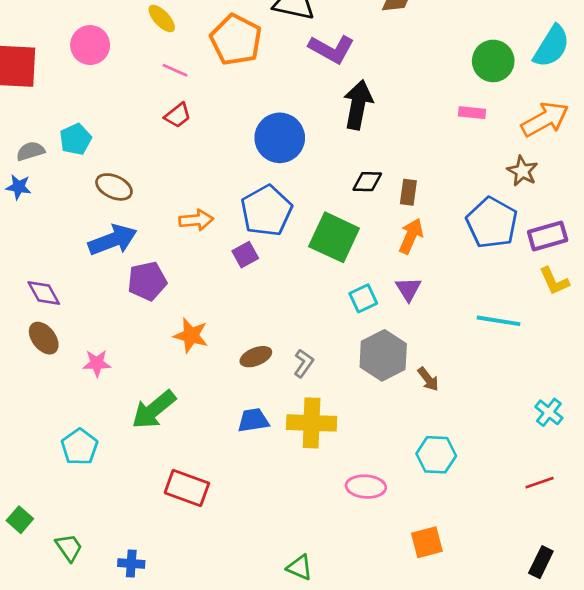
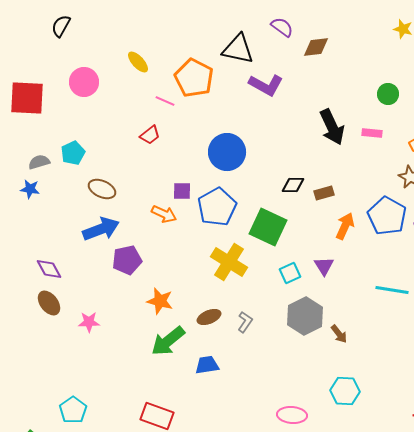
green circle: (493, 61) -> (388, 94), size x0.7
pink line: (175, 70) -> (165, 101), moved
black arrow: (358, 105) -> (332, 127), moved, turned 144
brown rectangle: (408, 192) -> (324, 193), turned 66
orange arrow: (196, 220) -> (164, 214), turned 30
orange arrow: (411, 236) -> (345, 226), moved
purple square: (245, 255) -> (182, 191), moved, turned 30
green arrow: (154, 410) -> (168, 341), moved
yellow cross: (312, 423) -> (229, 262), moved, turned 30
cyan pentagon: (80, 447) -> (73, 410), moved

